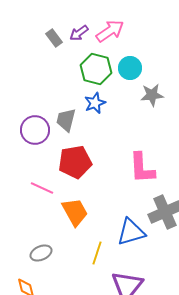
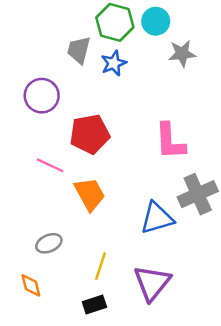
gray trapezoid: (66, 120) -> (79, 50), moved
yellow line: (97, 253) -> (100, 266), moved

